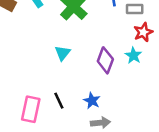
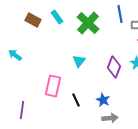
pink rectangle: (31, 109) -> (53, 86), moved

